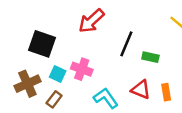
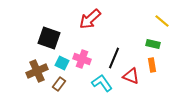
black line: (126, 44) -> (114, 58), moved
green rectangle: (150, 57) -> (153, 44), moved
orange rectangle: (166, 92) -> (152, 65), moved

